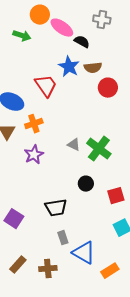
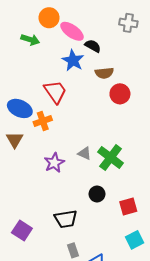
gray cross: (102, 20) -> (128, 23), moved
blue star: (69, 67) -> (73, 60), moved
orange cross: (34, 124) -> (43, 121), moved
purple star: (34, 155) -> (54, 163), moved

